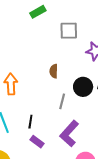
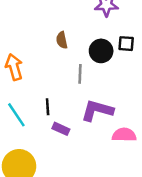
purple L-shape: (69, 133) -> (97, 110), turned 76

